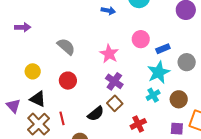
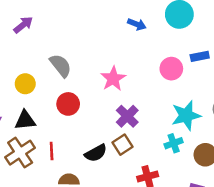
purple arrow: (23, 27) -> (23, 25), turned -49
gray semicircle: (66, 47) -> (61, 66), moved
blue rectangle: (163, 49) -> (200, 56), moved
pink star: (109, 54) -> (113, 79), moved
black triangle: (38, 99) -> (25, 120), turned -42

